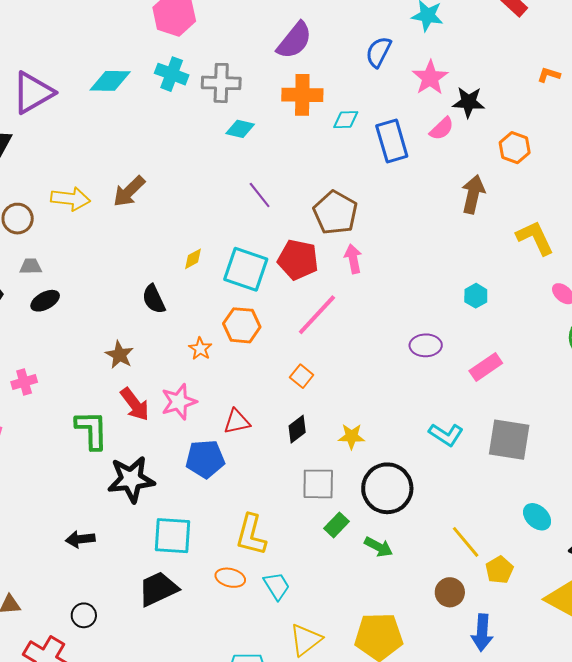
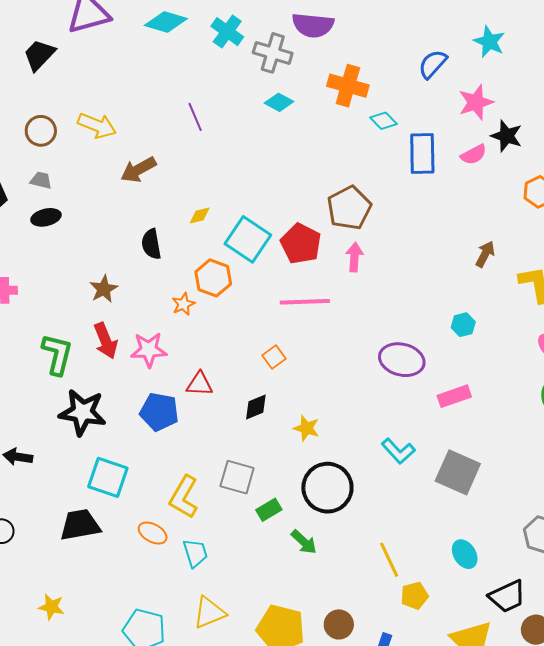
purple semicircle: (294, 40) -> (313, 25), moved, turned 42
cyan diamond: (346, 120) -> (383, 121), turned 32
brown arrow: (129, 191) -> (138, 170), moved
brown arrow: (473, 194) -> (485, 254), moved, size x0.7
purple line: (260, 195) -> (195, 117), moved
pink line: (317, 315) -> (305, 302), turned 30
orange hexagon: (242, 325) -> (213, 278), moved
purple ellipse: (426, 345) -> (402, 360), size x1.4
gray square: (318, 484) -> (237, 477), moved
brown circle: (450, 592) -> (339, 624), moved

